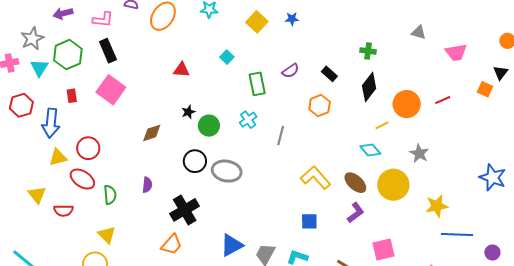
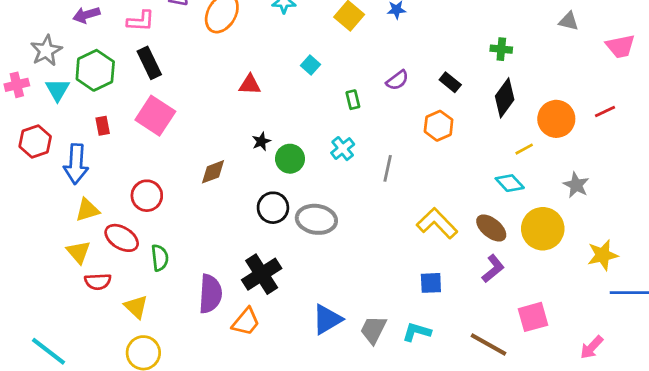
green rectangle: (257, 84) -> (353, 100), size x0.6
red circle: (88, 148) -> (147, 196), moved
purple semicircle: (147, 185) -> (210, 294), moved, size x1.8
yellow triangle: (37, 195) -> (78, 252), moved
yellow triangle: (107, 235) -> (136, 307), moved

